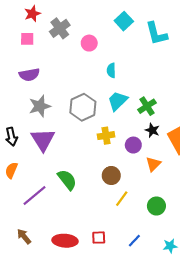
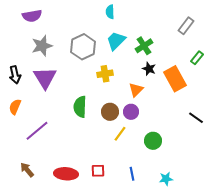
purple circle: (133, 145) -> (131, 112), moved
orange triangle: (153, 164) -> (136, 90), moved
green semicircle: (67, 180) -> (80, 107), moved, turned -140
blue line: (134, 241) -> (132, 174), turned -56

